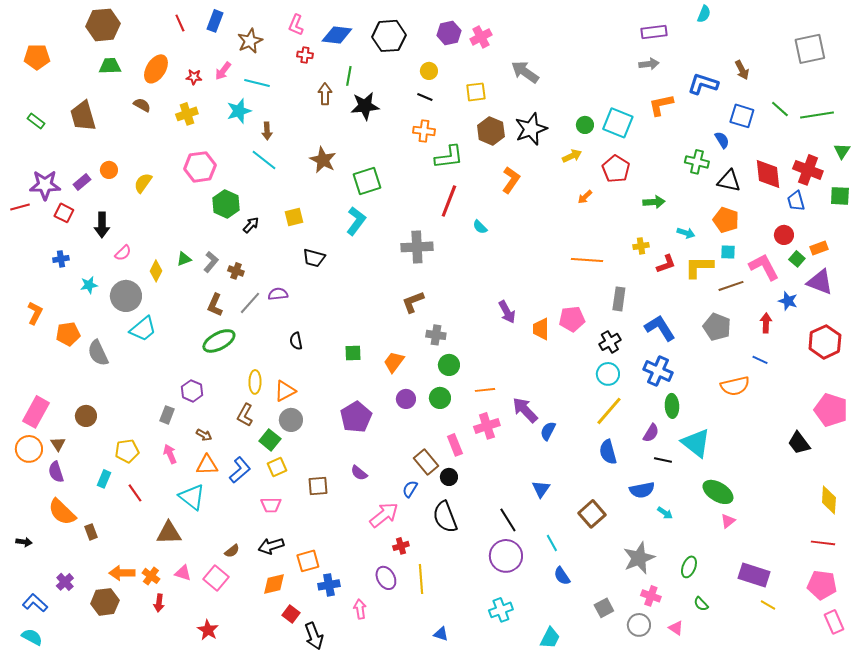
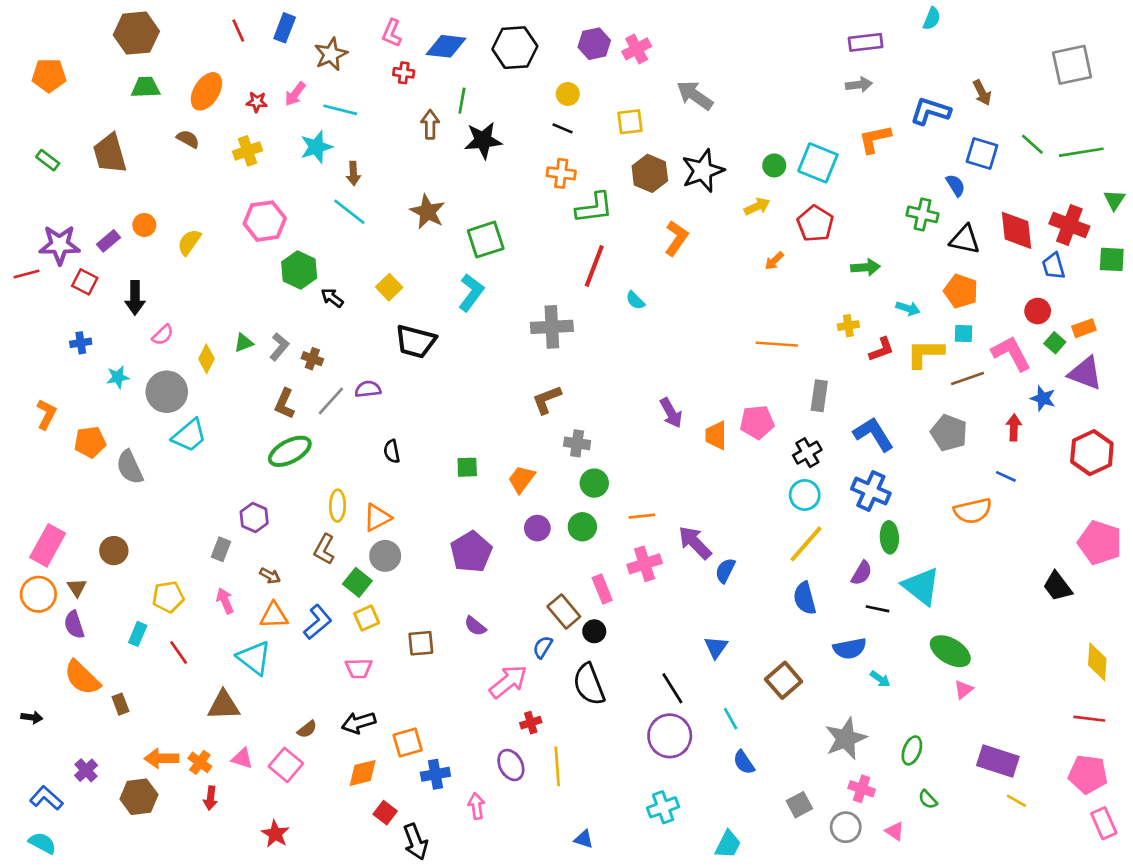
yellow square: (294, 217) -> (389, 287), turned -30
black arrow: (251, 225) -> (332, 298), turned -96
black trapezoid: (314, 258) -> (416, 341), size x1.4

